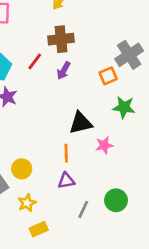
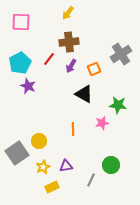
orange square: (108, 76) -> (94, 69), moved
green star: (124, 107) -> (118, 105), moved
black triangle: (81, 123) -> (84, 94), moved, turned 42
purple triangle: (66, 181) -> (66, 166), moved
gray line: (83, 209) -> (91, 180), moved

